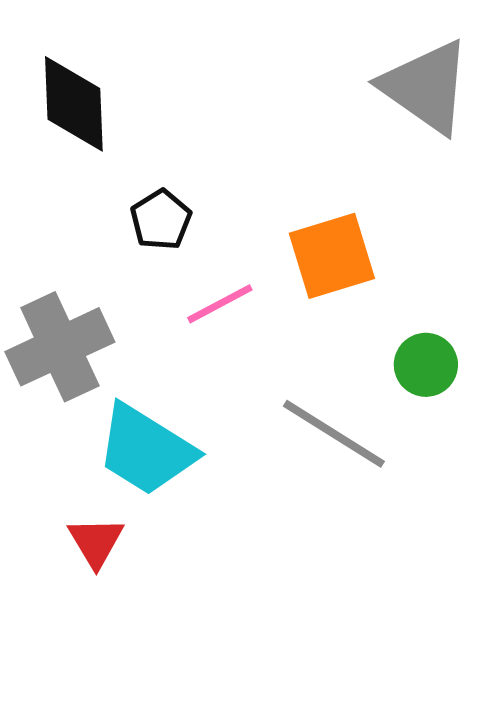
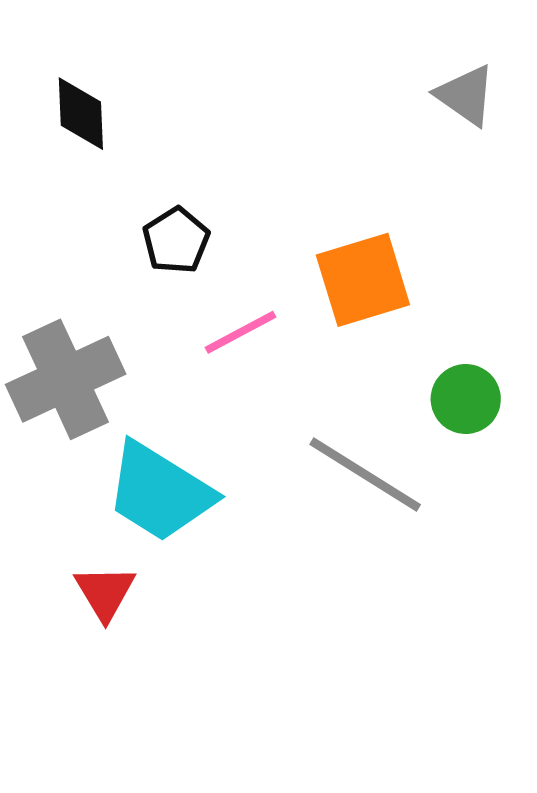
gray triangle: (426, 87) -> (466, 95), size x0.6
black diamond: (74, 104) -> (81, 114), size x0.7

